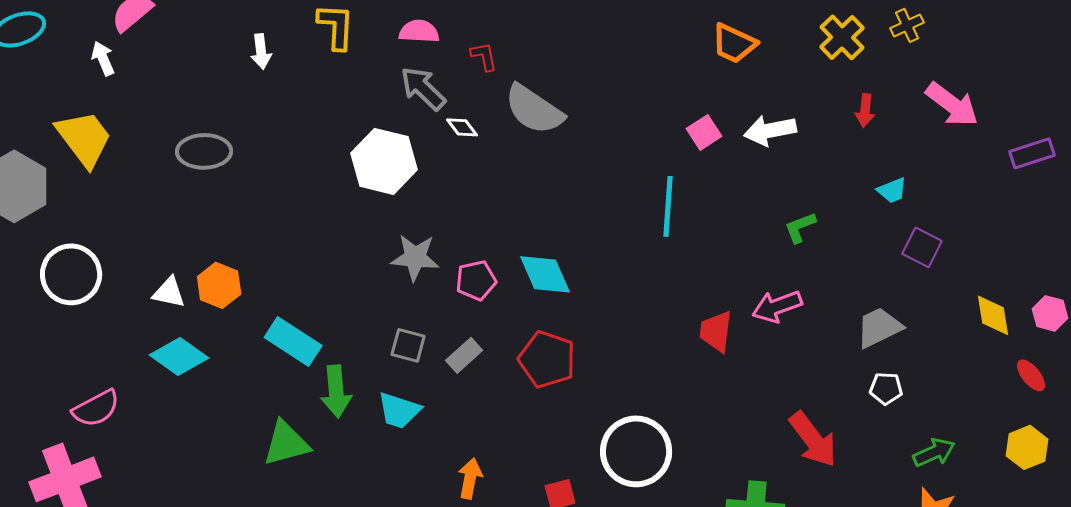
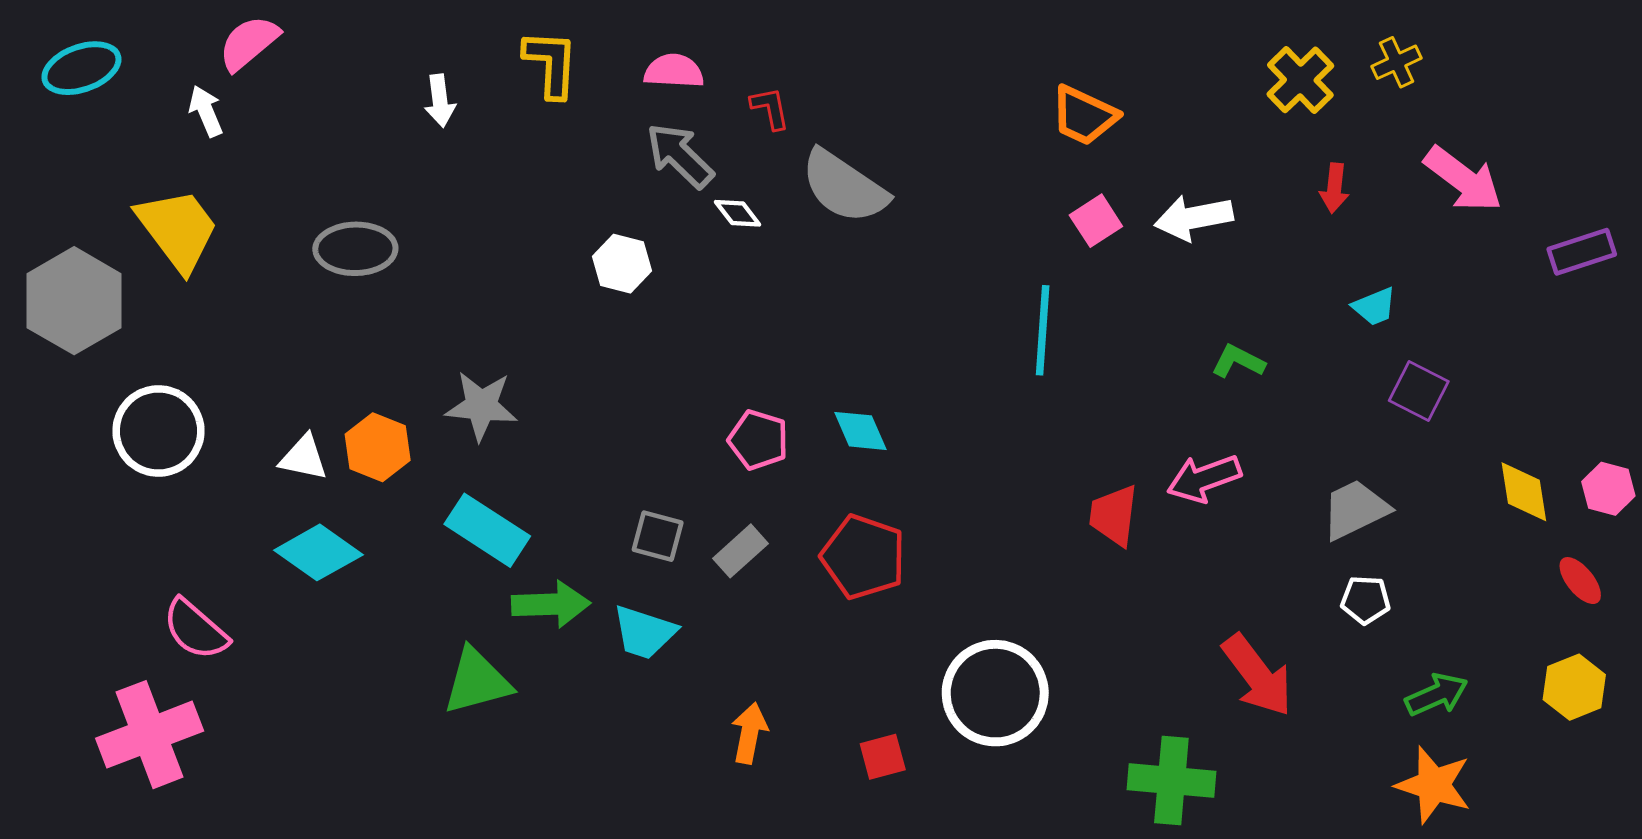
orange trapezoid: (734, 43) -> (1084, 116), moved
white hexagon: (384, 161) -> (622, 264), size x0.6
green L-shape: (800, 227) -> (1238, 361), turned 48
gray star: (415, 257) -> (481, 406), moved
cyan diamond: (545, 274) -> (860, 431), size x0.7
pink pentagon: (476, 280) -> (758, 440), turned 30
green arrow: (336, 391) -> (551, 604), turned -87
pink semicircle: (96, 408) -> (195, 629), turned 69

